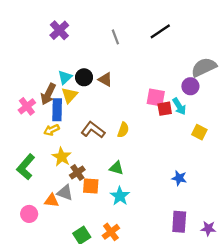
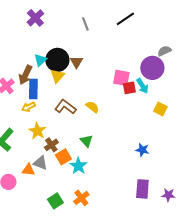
gray semicircle: (204, 67) -> (164, 51), size x0.6
black circle: (84, 77) -> (57, 60), size x1.5
brown triangle: (105, 80) -> (76, 62), turned 32
purple circle: (190, 86) -> (152, 68), size x1.5
yellow triangle: (69, 95) -> (57, 76), moved
yellow semicircle: (123, 130) -> (92, 107), turned -72
green triangle: (116, 168) -> (86, 141), turned 32
orange square: (91, 186) -> (63, 157), turned -35
cyan star: (120, 196) -> (78, 166), moved

